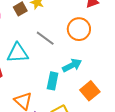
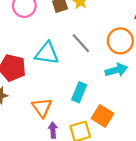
cyan arrow: (72, 65) -> (116, 70), moved
orange square: (90, 91) -> (103, 116), moved, turned -30

